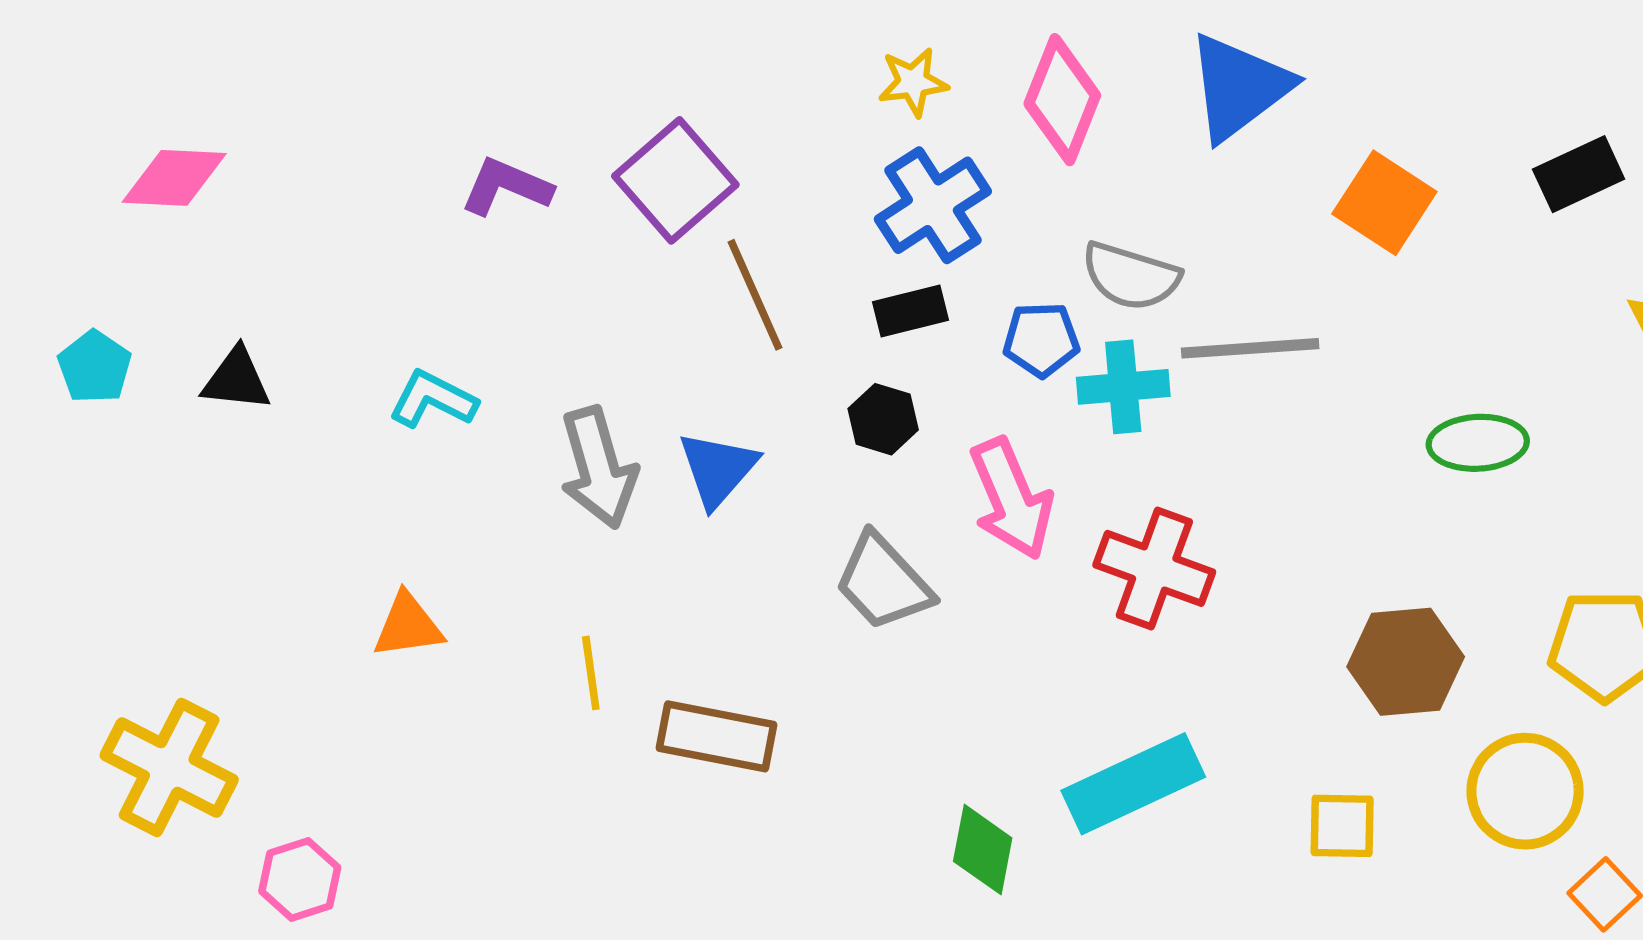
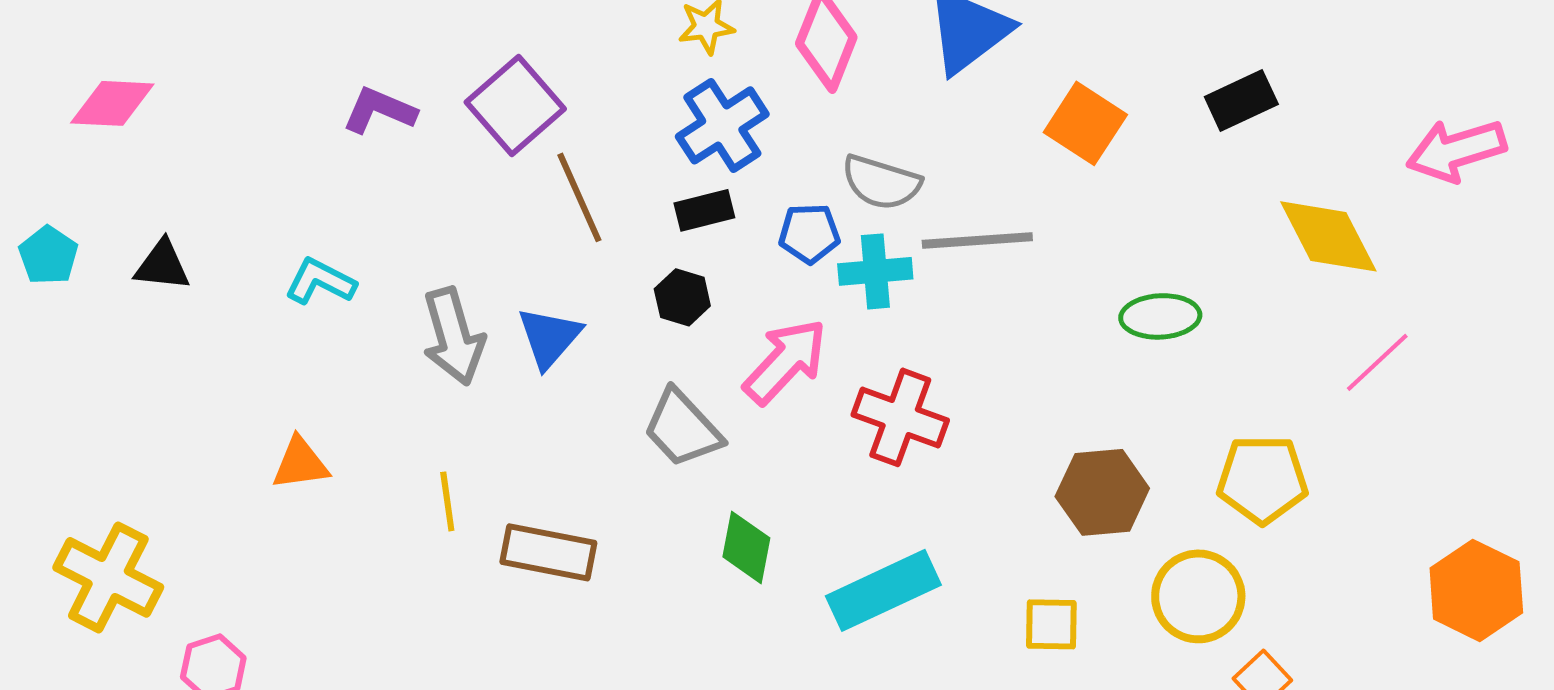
pink arrow: (1011, 499) -> (785, 361), turned -114
green diamond: (983, 850) -> (746, 547), moved

